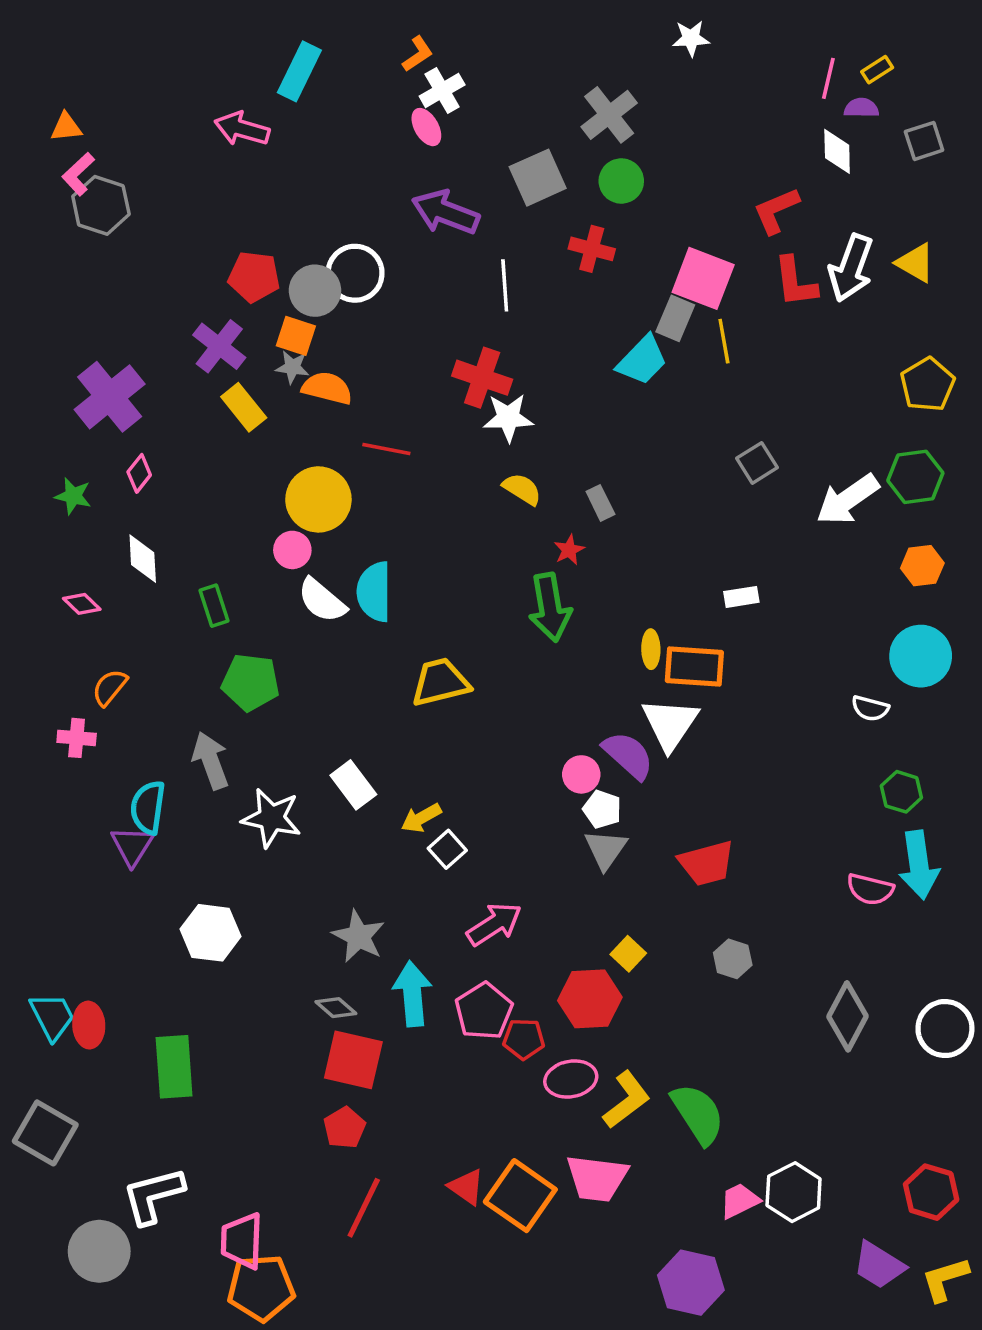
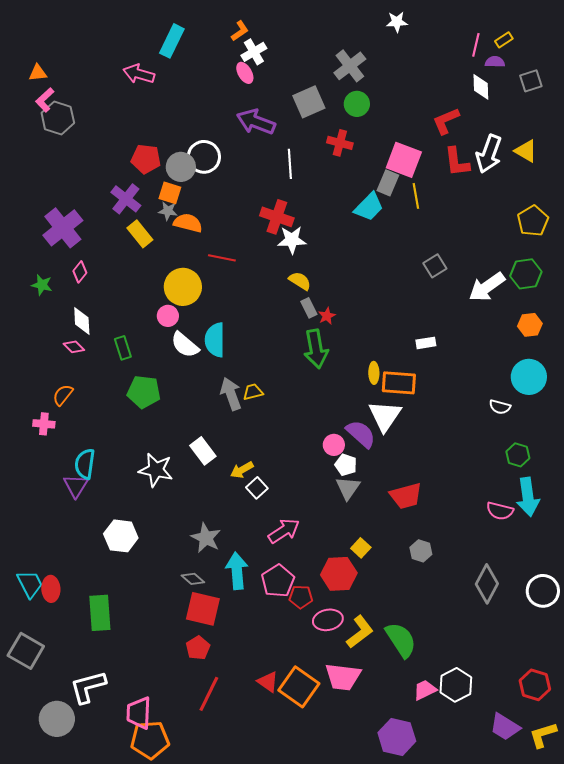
gray rectangle: (600, 503) -> (309, 308), moved
pink diamond: (82, 604) -> (74, 347), moved
yellow trapezoid: (440, 682) -> (253, 392), size x0.6
gray arrow: (211, 761) -> (231, 394), moved

